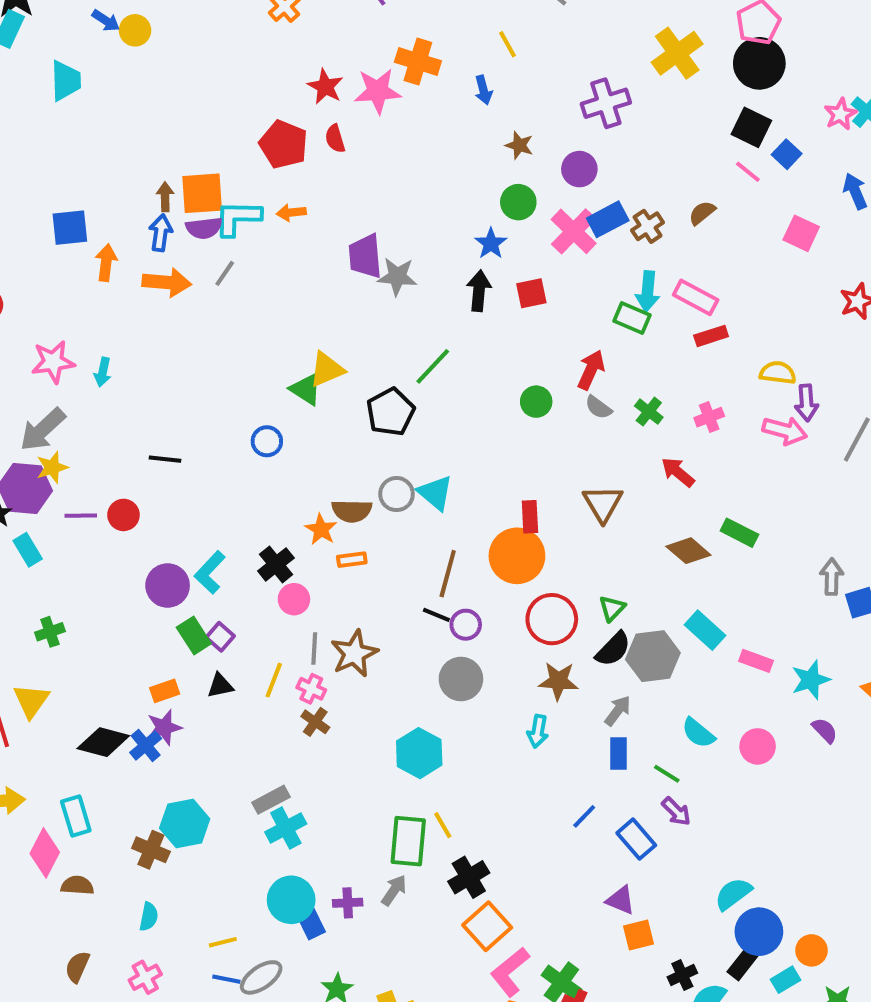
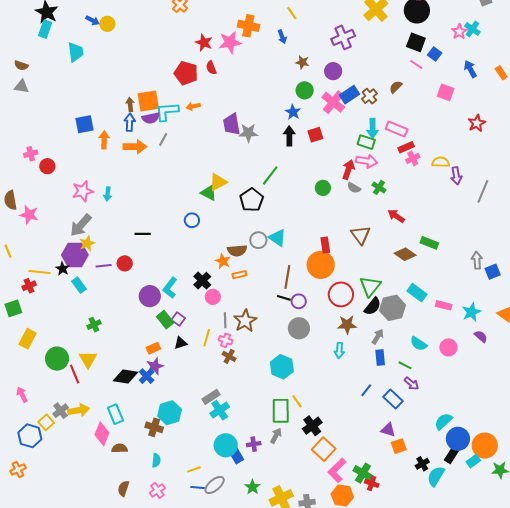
pink cross: (709, 417) -> (413, 158), moved
pink arrow: (785, 431) -> (367, 161), moved
green triangle: (612, 608) -> (370, 286), size x1.6
orange circle: (811, 950) -> (485, 446), size x1.6

